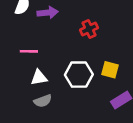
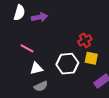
red cross: (89, 29) -> (85, 40), moved
pink line: (29, 51) -> (27, 48), turned 32

